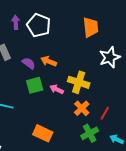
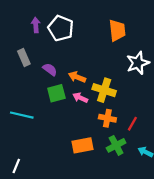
orange arrow: (49, 61) -> (77, 77), moved
orange cross: (82, 108) -> (107, 118), turned -35
orange rectangle: (43, 133) -> (82, 145), moved, turned -36

